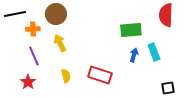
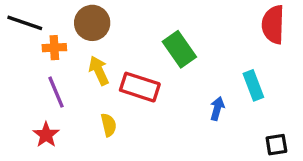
black line: (15, 14) -> (25, 23), turned 30
green rectangle: (131, 30) -> (179, 49), moved, turned 60
blue arrow: (134, 55) -> (217, 108), moved
red rectangle: (100, 75) -> (140, 87), moved

